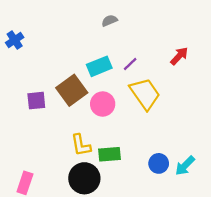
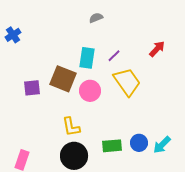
cyan rectangle: (99, 66) -> (87, 58), turned -60
brown square: (72, 90) -> (63, 79), turned -32
green rectangle: (110, 154) -> (112, 146), moved

